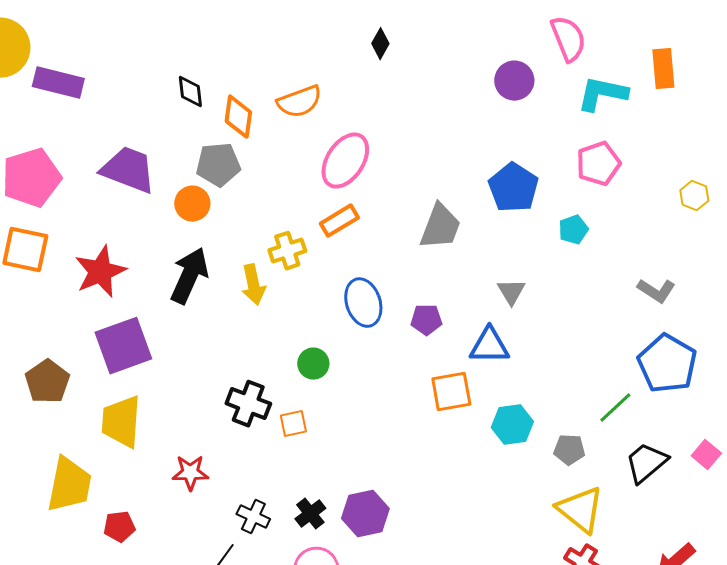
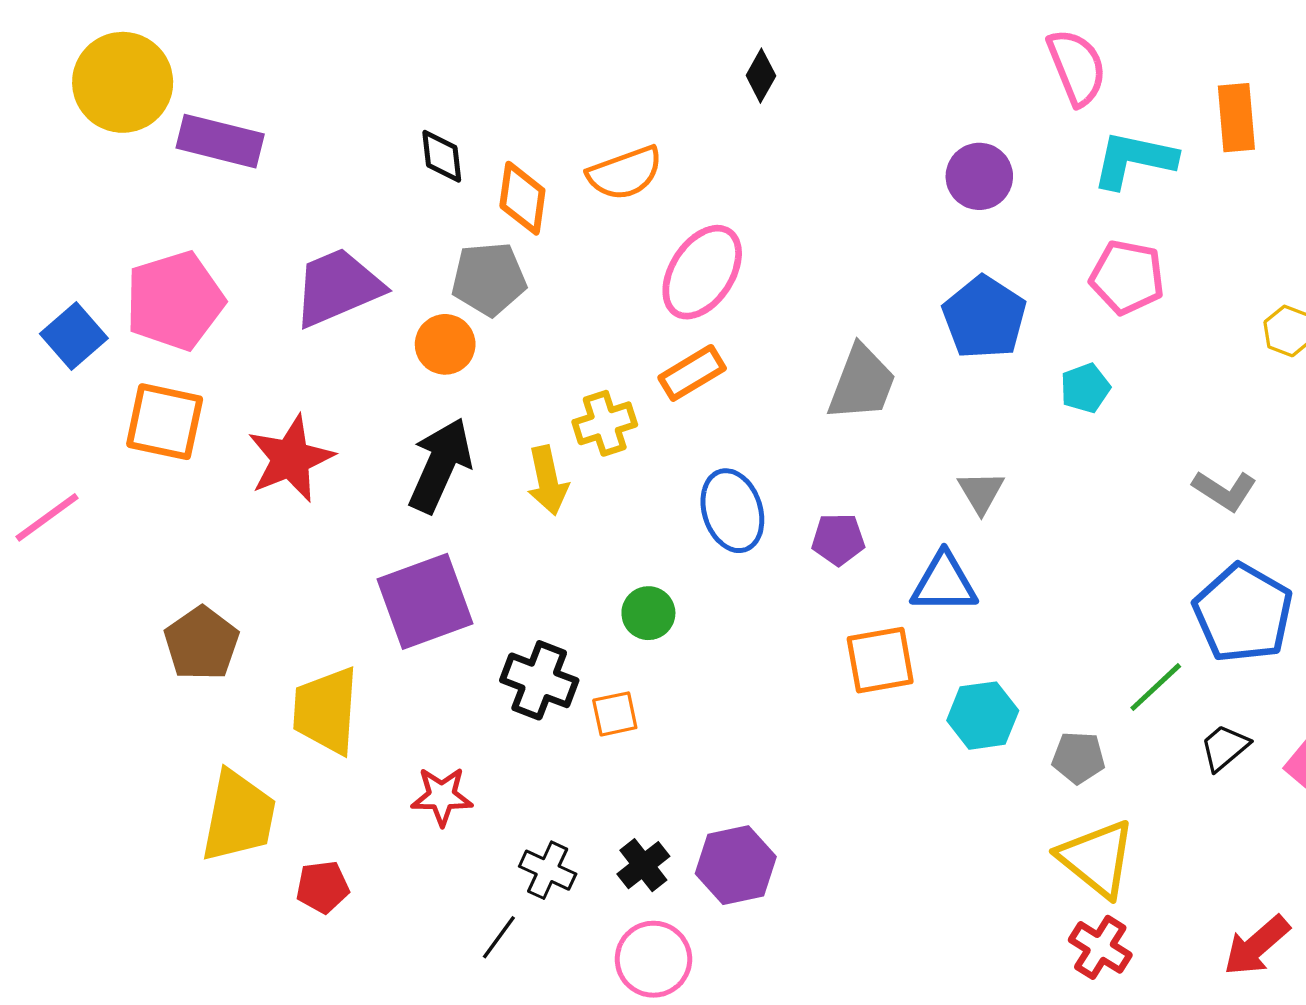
purple circle: (514, 81) -> (979, 176), moved
pink pentagon: (598, 164) -> (1127, 277), turned 30
purple trapezoid: (128, 170) -> (338, 287), turned -44
purple square: (123, 346) -> (425, 601), moved
black trapezoid: (646, 463) -> (1225, 748), moved, size x0.7

